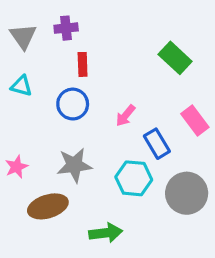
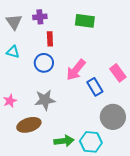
green rectangle: (175, 58) -> (85, 21), moved, turned -36
pink arrow: (125, 116) -> (76, 70), size x1.6
cyan hexagon: (134, 178) -> (91, 142), moved

